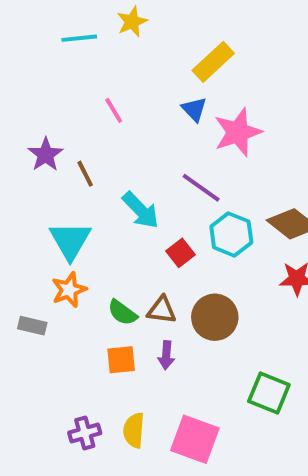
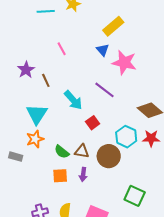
pink star: (238, 132) -> (124, 63), turned 30
cyan hexagon: (231, 234) -> (126, 137), moved

